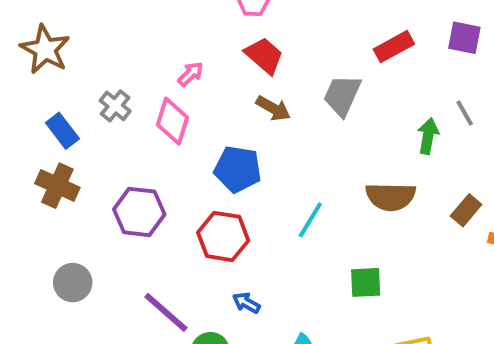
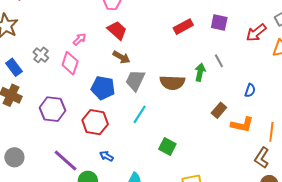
gray trapezoid: (342, 95) -> (135, 80), moved
brown semicircle: (391, 197) -> (172, 83), moved
green square: (366, 282) -> (167, 146), turned 30
gray circle: (73, 283) -> (14, 157), moved

